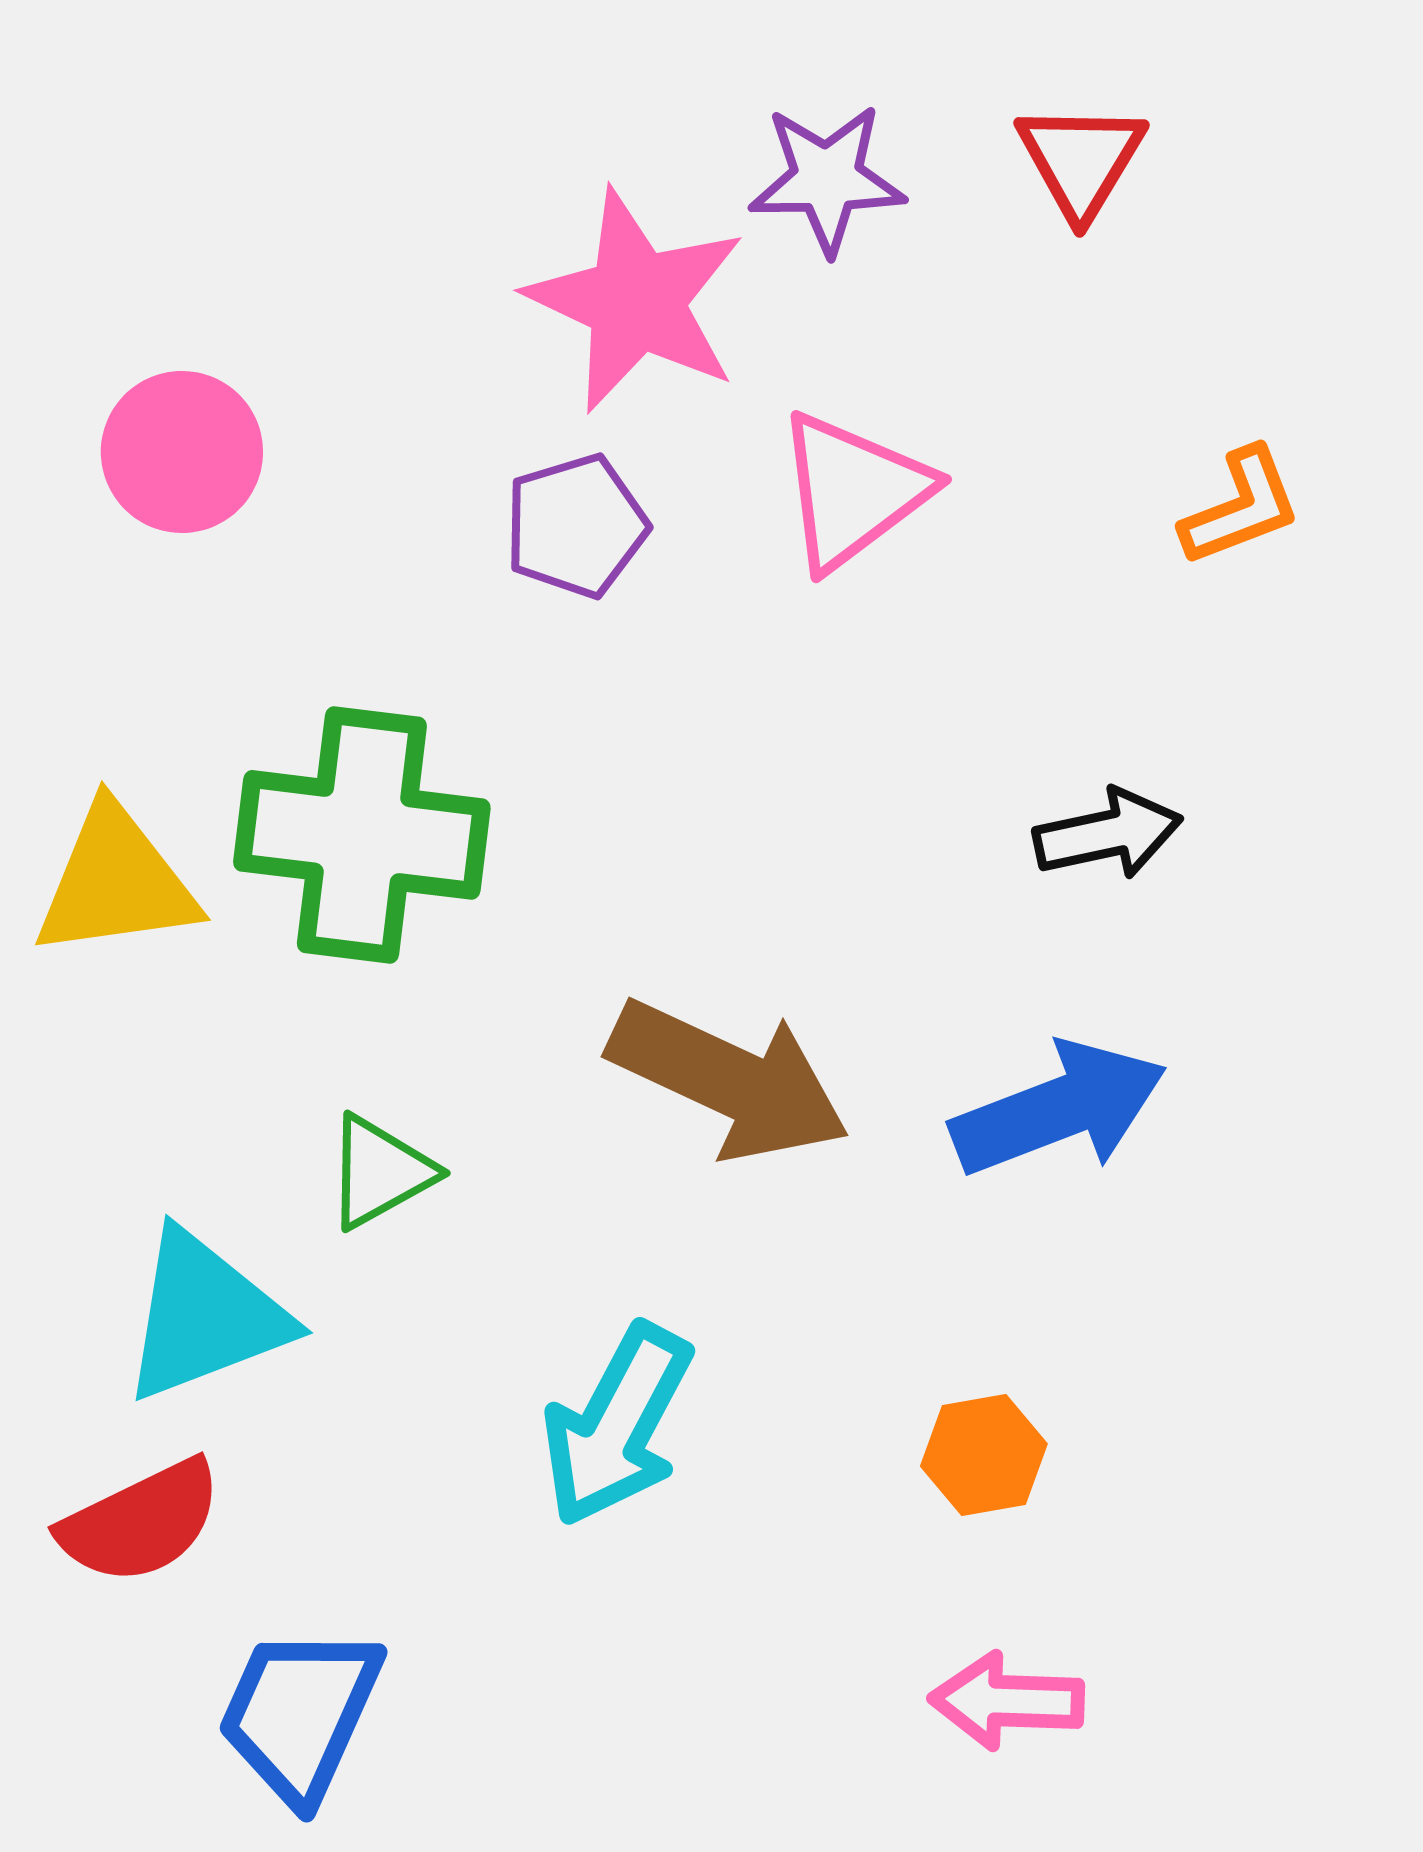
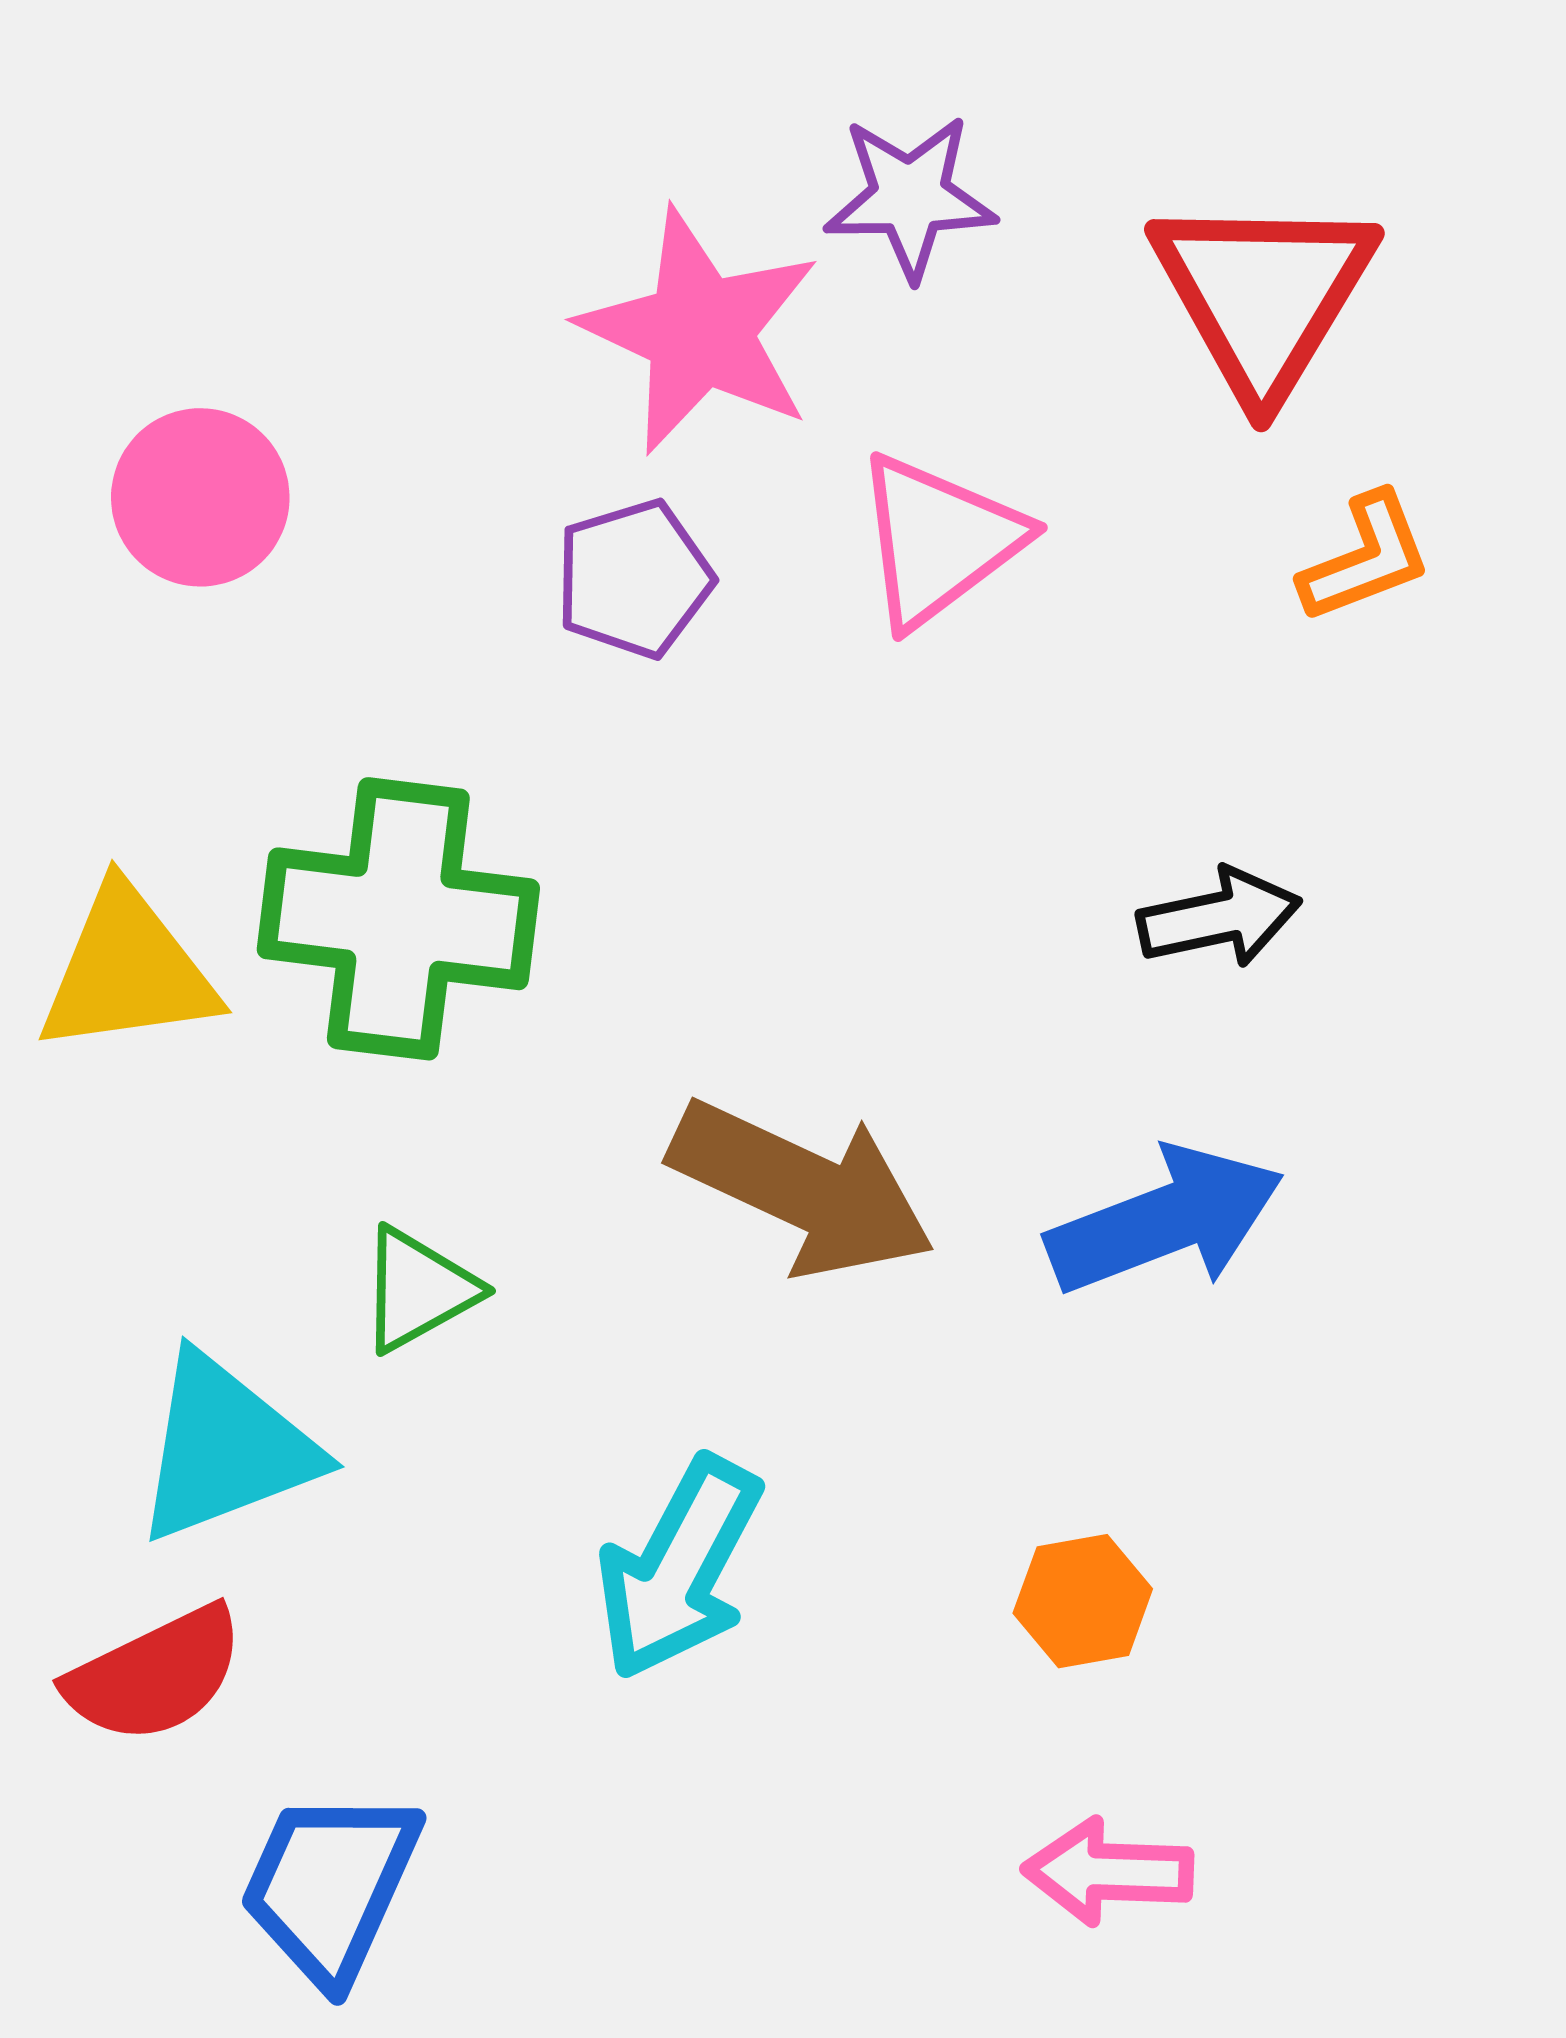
red triangle: (1081, 160) -> (1263, 295), moved, size x1.6

